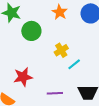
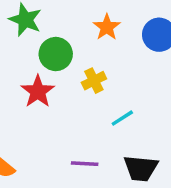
yellow cross: (61, 50) -> (94, 81), moved
red star: (23, 77) -> (38, 91), moved, turned -30

